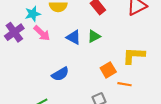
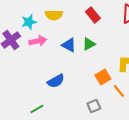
pink arrow: (42, 33) -> (38, 41), turned -54
orange line: (124, 84) -> (119, 91), turned 40

